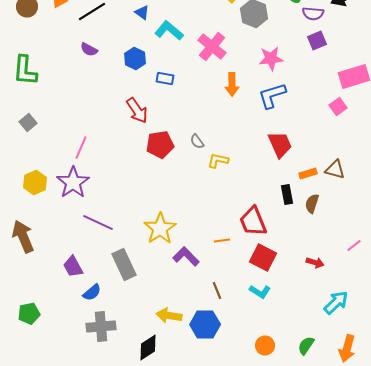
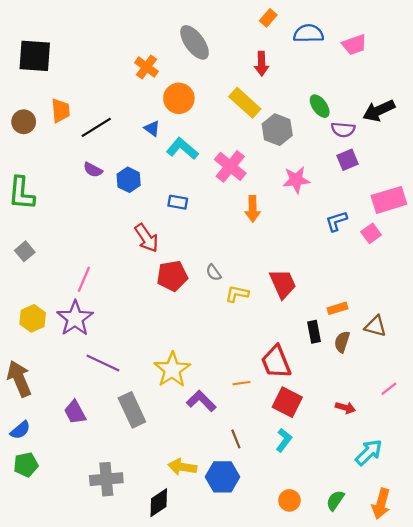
blue hexagon: (135, 58) -> (129, 180), moved
blue L-shape: (272, 96) -> (336, 221), moved, size x0.7
red trapezoid: (280, 144) -> (283, 284), moved
brown triangle: (335, 170) -> (375, 326), moved
blue semicircle: (92, 292) -> (20, 430), moved
cyan L-shape: (260, 292) -> (284, 440), turned -85

